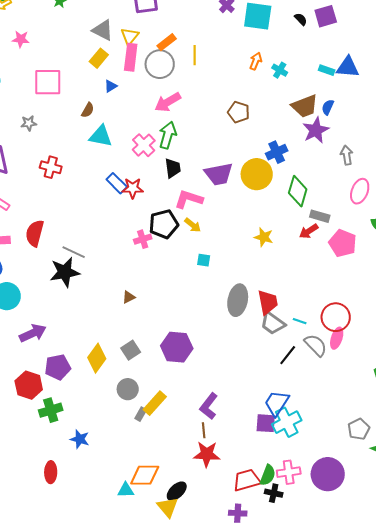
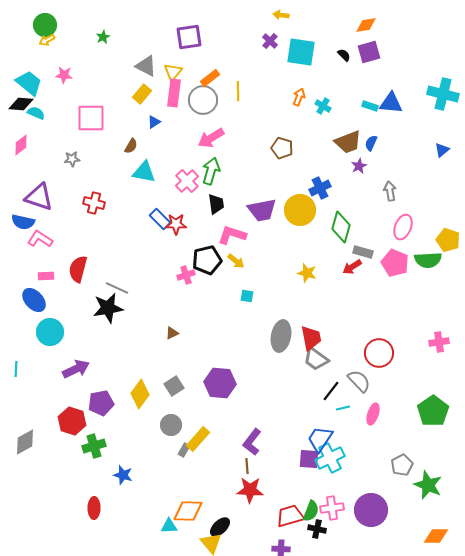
purple star: (316, 130) -> (359, 166), size x0.6
pink pentagon: (343, 243) -> (395, 263), moved
cyan line: (300, 321) -> (343, 408), moved, turned -32
pink ellipse: (337, 338) -> (373, 414), moved

